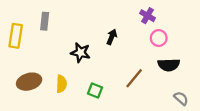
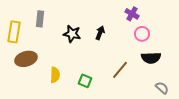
black star: (80, 53) -> (72, 34), moved
brown ellipse: (29, 82) -> (26, 59), moved

